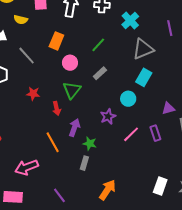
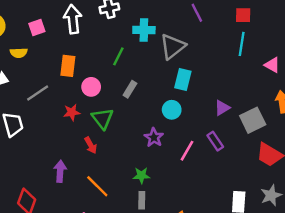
cyan cross: (130, 20) -> (144, 30), moved, turned -30
gray line: (27, 56) -> (38, 93), turned -66
red star: (33, 94) -> (72, 112), moved
purple arrow: (74, 128) -> (60, 171), moved

